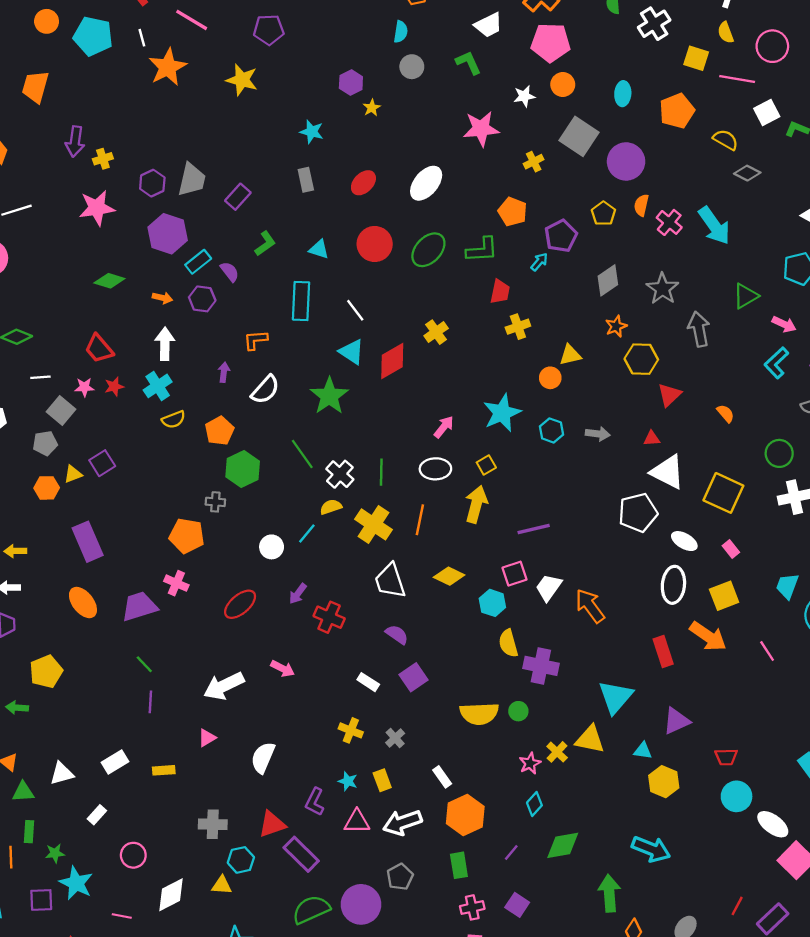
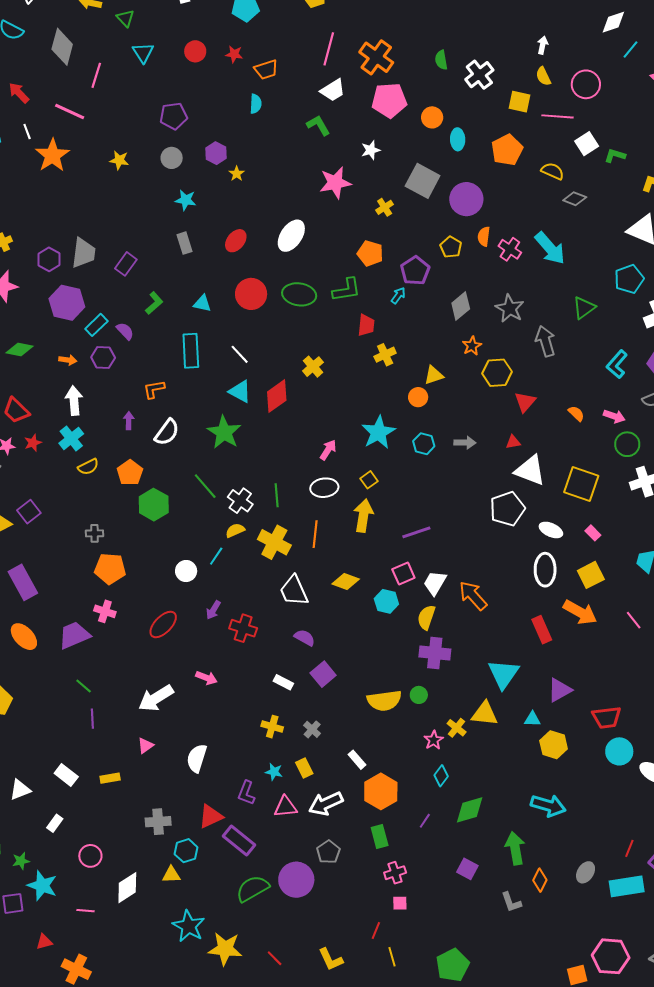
purple pentagon: (269, 30) -> (174, 116), moved
gray circle: (412, 67) -> (172, 158), moved
yellow star: (242, 80) -> (119, 160), size x0.7
orange circle: (563, 85) -> (432, 117), moved
green ellipse: (428, 250) -> (299, 294), turned 60
pink arrow: (784, 324) -> (614, 416), moved
gray cross: (215, 502) -> (95, 533), moved
yellow semicircle: (508, 643) -> (426, 617), moved, turned 40
red trapezoid: (726, 757) -> (607, 717), size x1.4
white rectangle: (115, 762) -> (66, 775), turned 75
purple square: (517, 905) -> (467, 869), moved

